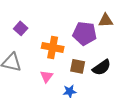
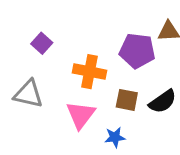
pink triangle: (47, 76) -> (81, 115), size x1.5

